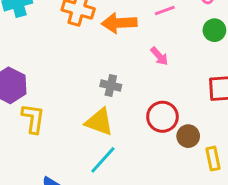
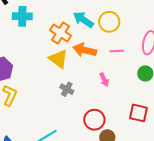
yellow triangle: (99, 122) -> (58, 59), moved

